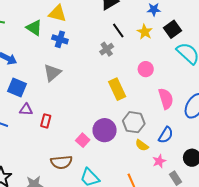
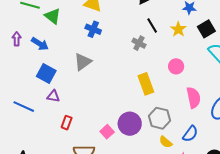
green triangle: (34, 28) -> (53, 16), moved
gray cross: (107, 49) -> (139, 43), turned -32
red rectangle: (46, 121) -> (67, 123), moved

